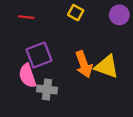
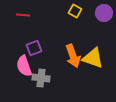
yellow square: (76, 13) -> (75, 11), moved
purple square: (39, 55) -> (34, 48), size x0.7

